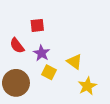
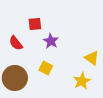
purple star: (42, 53) -> (51, 41), moved
yellow triangle: (75, 62) -> (92, 58), moved

